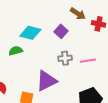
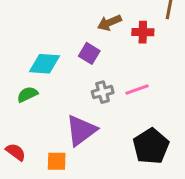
brown arrow: (78, 14) -> (109, 23), turned 133

